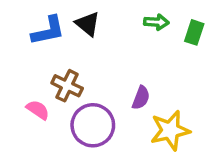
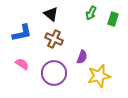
green arrow: (156, 22) -> (91, 13), turned 112
blue L-shape: (48, 31) -> (22, 33), moved
brown cross: (67, 86) -> (54, 39), moved

